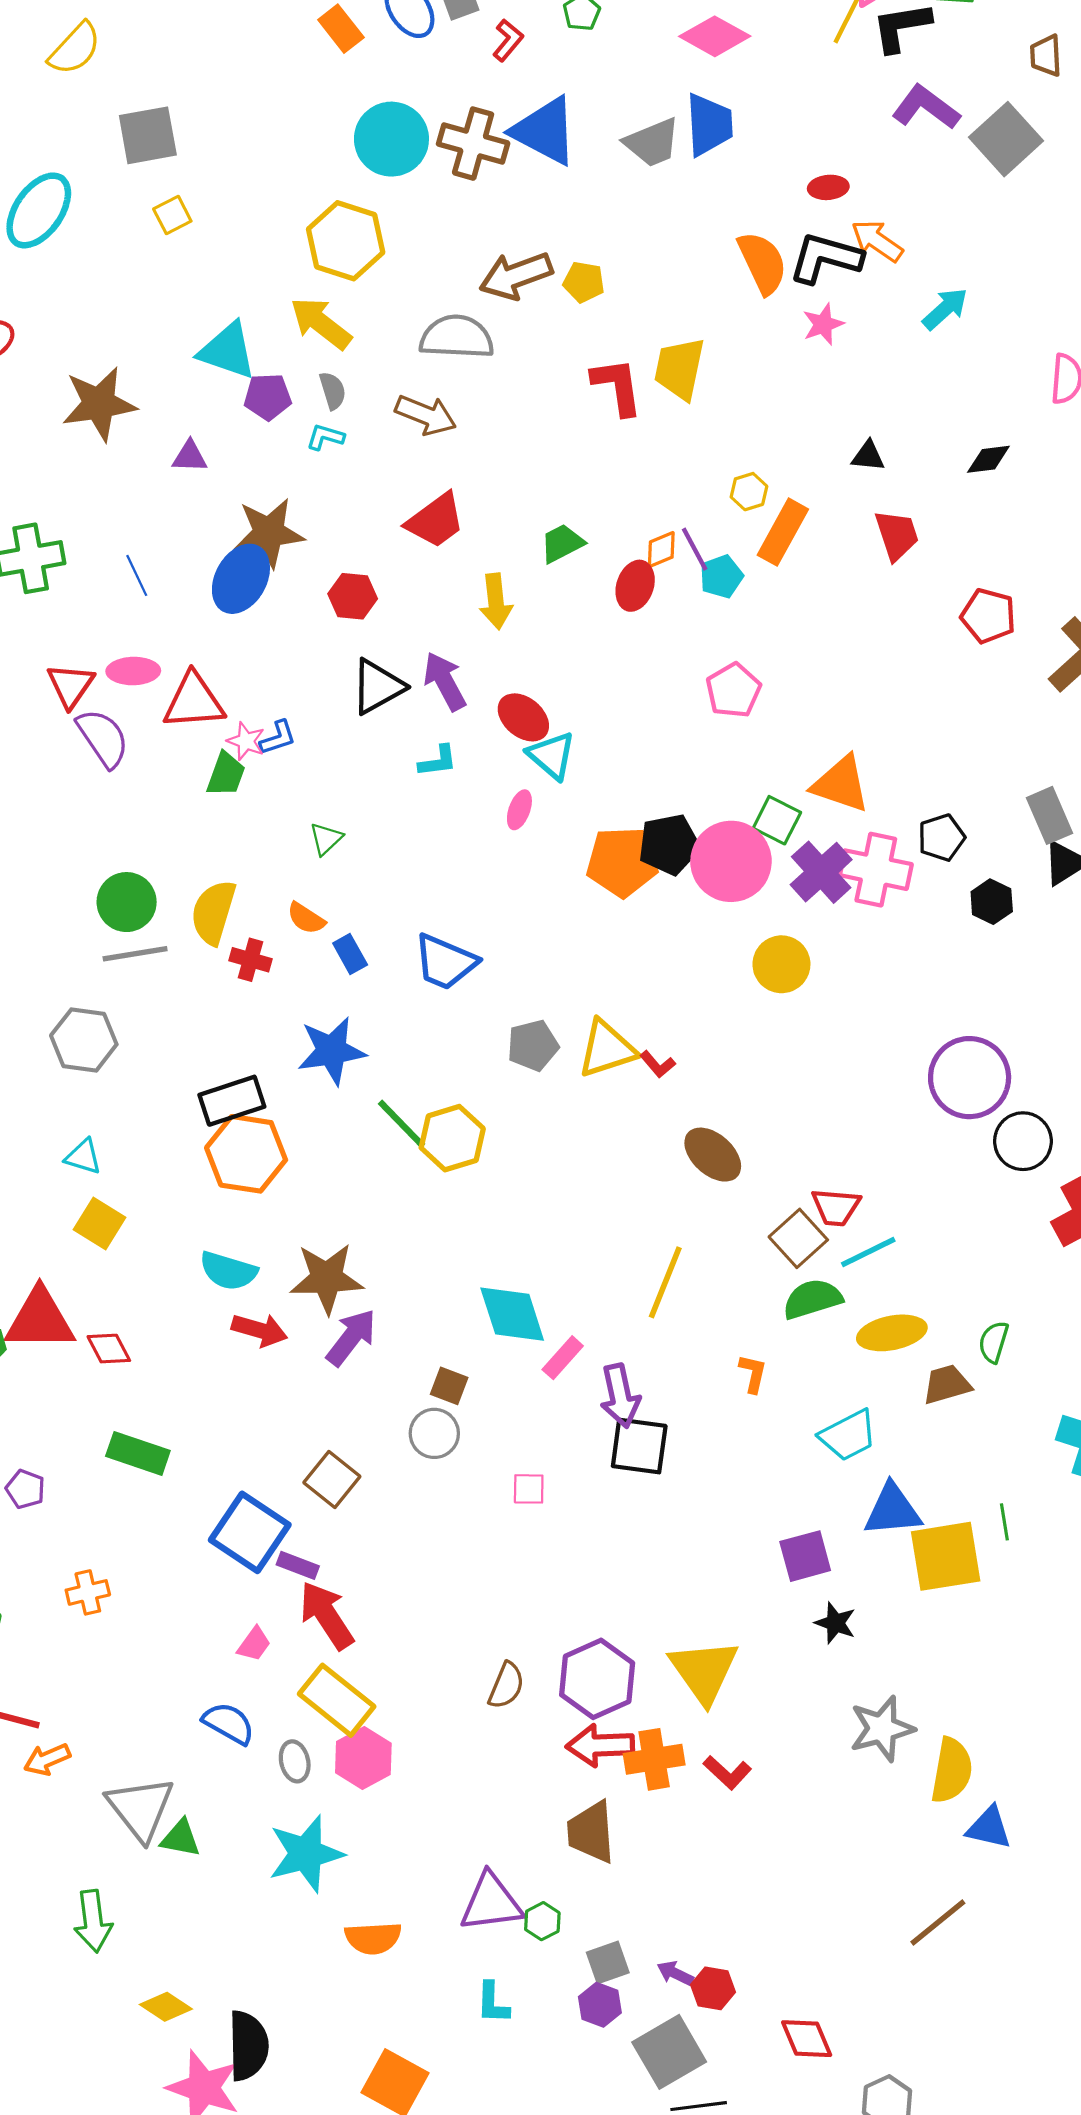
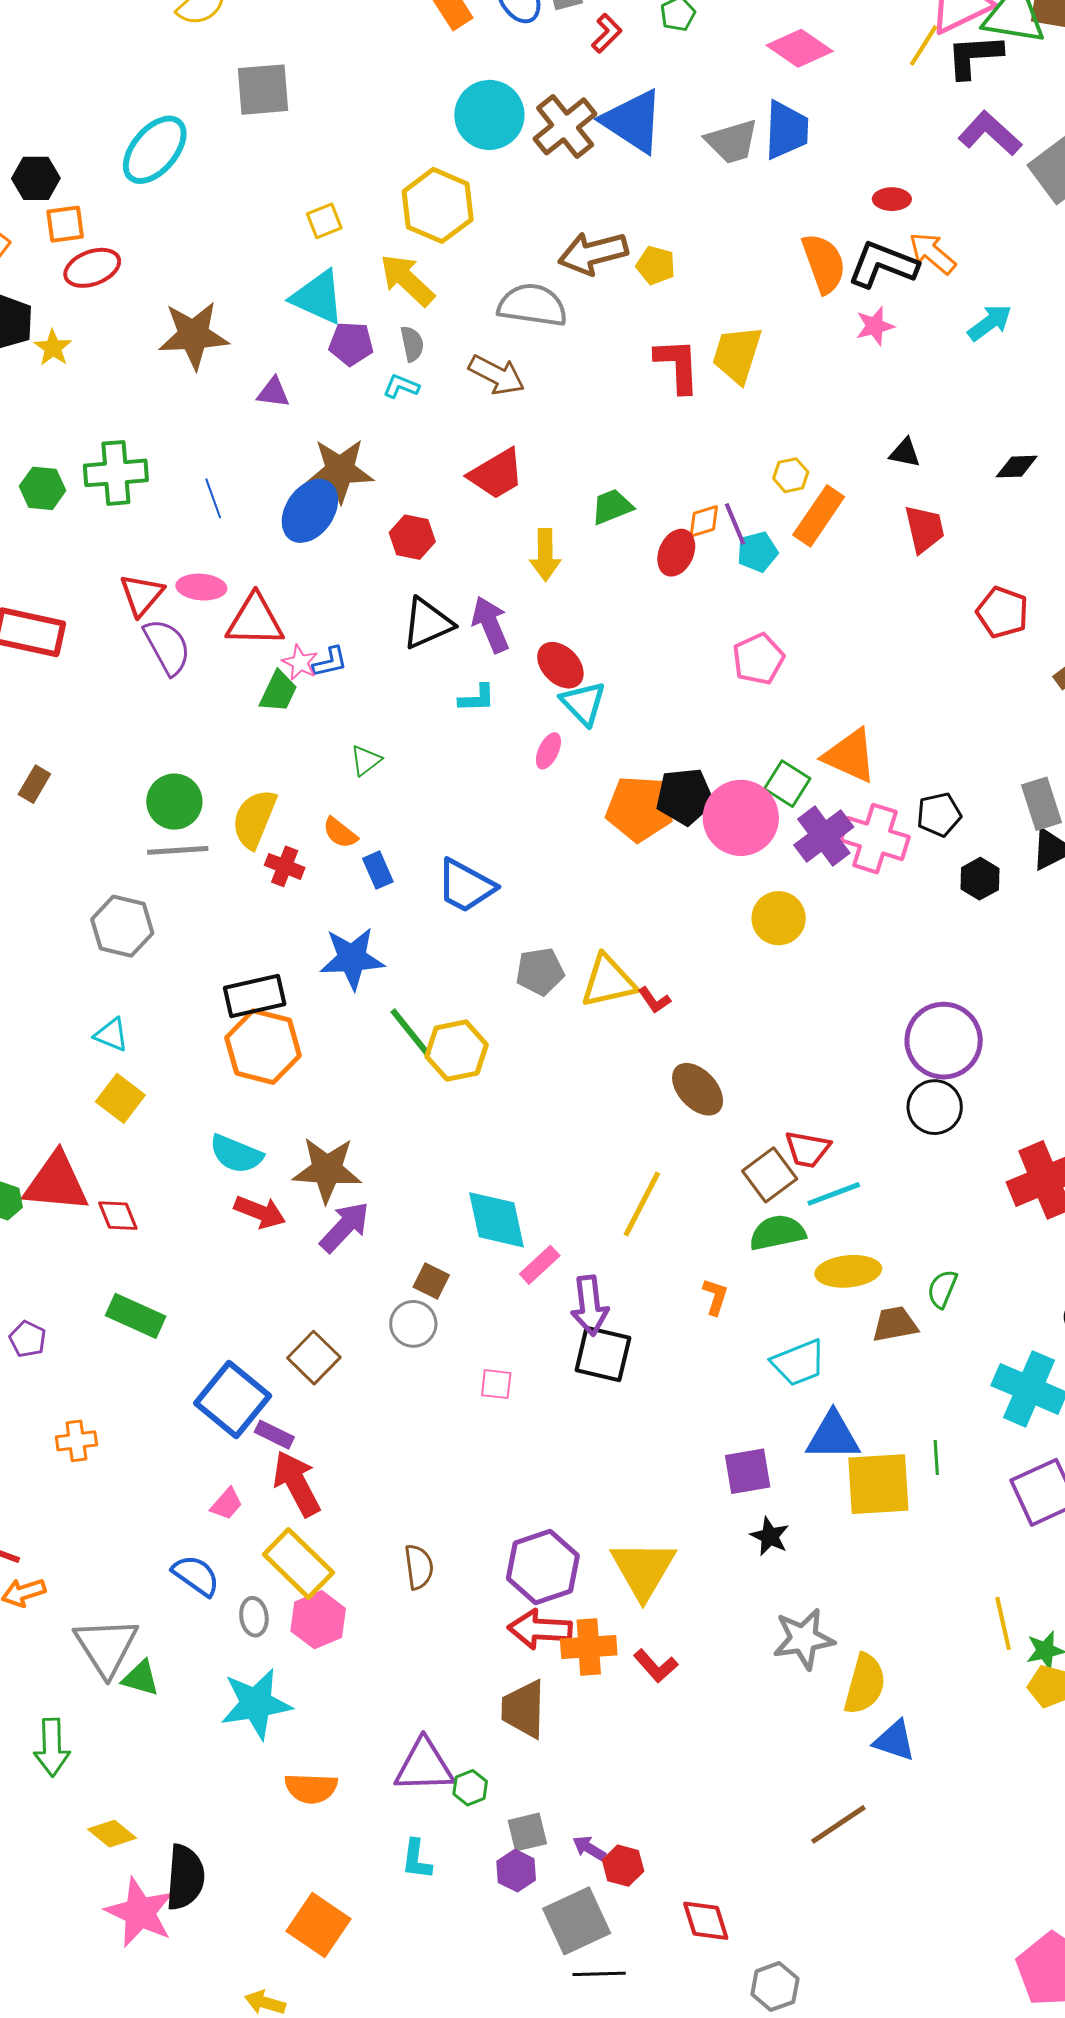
brown cross: (473, 144) -> (565, 126), turned 30
yellow square: (172, 215) -> (324, 221), moved
black circle: (1023, 1141) -> (935, 1107), moved
brown semicircle: (506, 1686) -> (419, 1567), moved, turned -36

